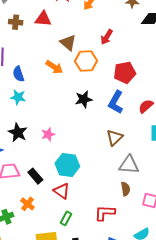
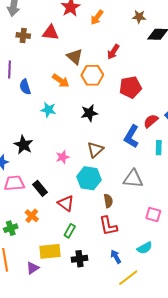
cyan star: (18, 97) -> (48, 110), moved
blue L-shape: (116, 102) -> (131, 137), moved
pink star: (48, 134) -> (63, 157), moved
brown triangle: (115, 138) -> (95, 150), moved
cyan hexagon: (67, 165) -> (89, 178), moved
brown semicircle: (125, 189) -> (108, 201), moved
red L-shape: (105, 213) -> (108, 226), turned -105

